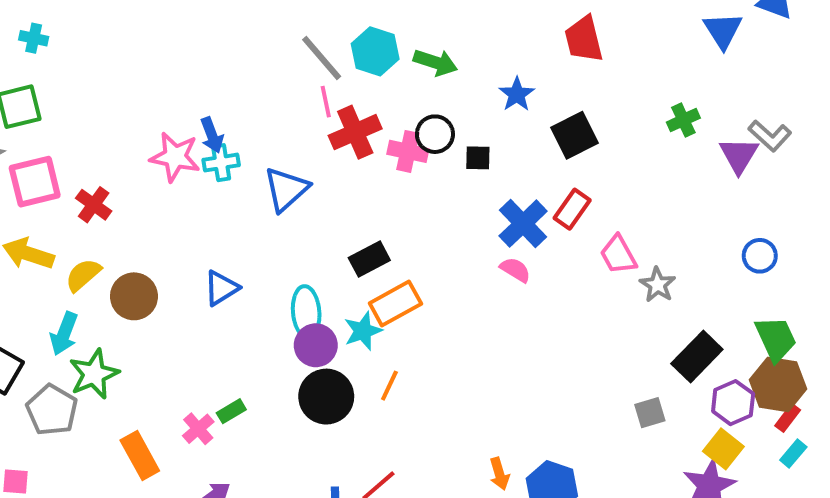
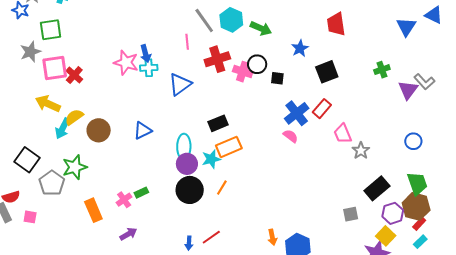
pink line: (326, 102) -> (187, 42), moved
red cross: (94, 205) -> (74, 75), moved
cyan arrow: (64, 334) -> (63, 128), moved

